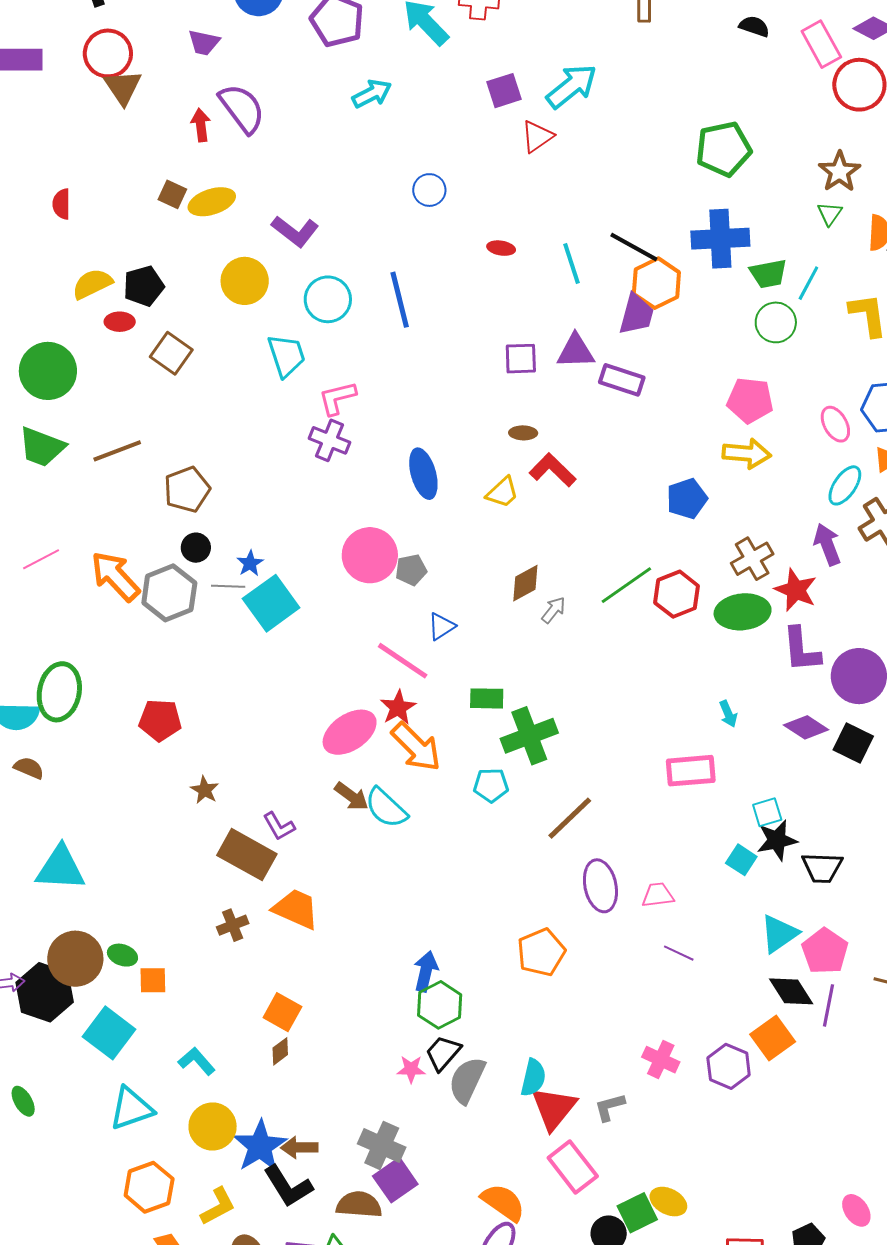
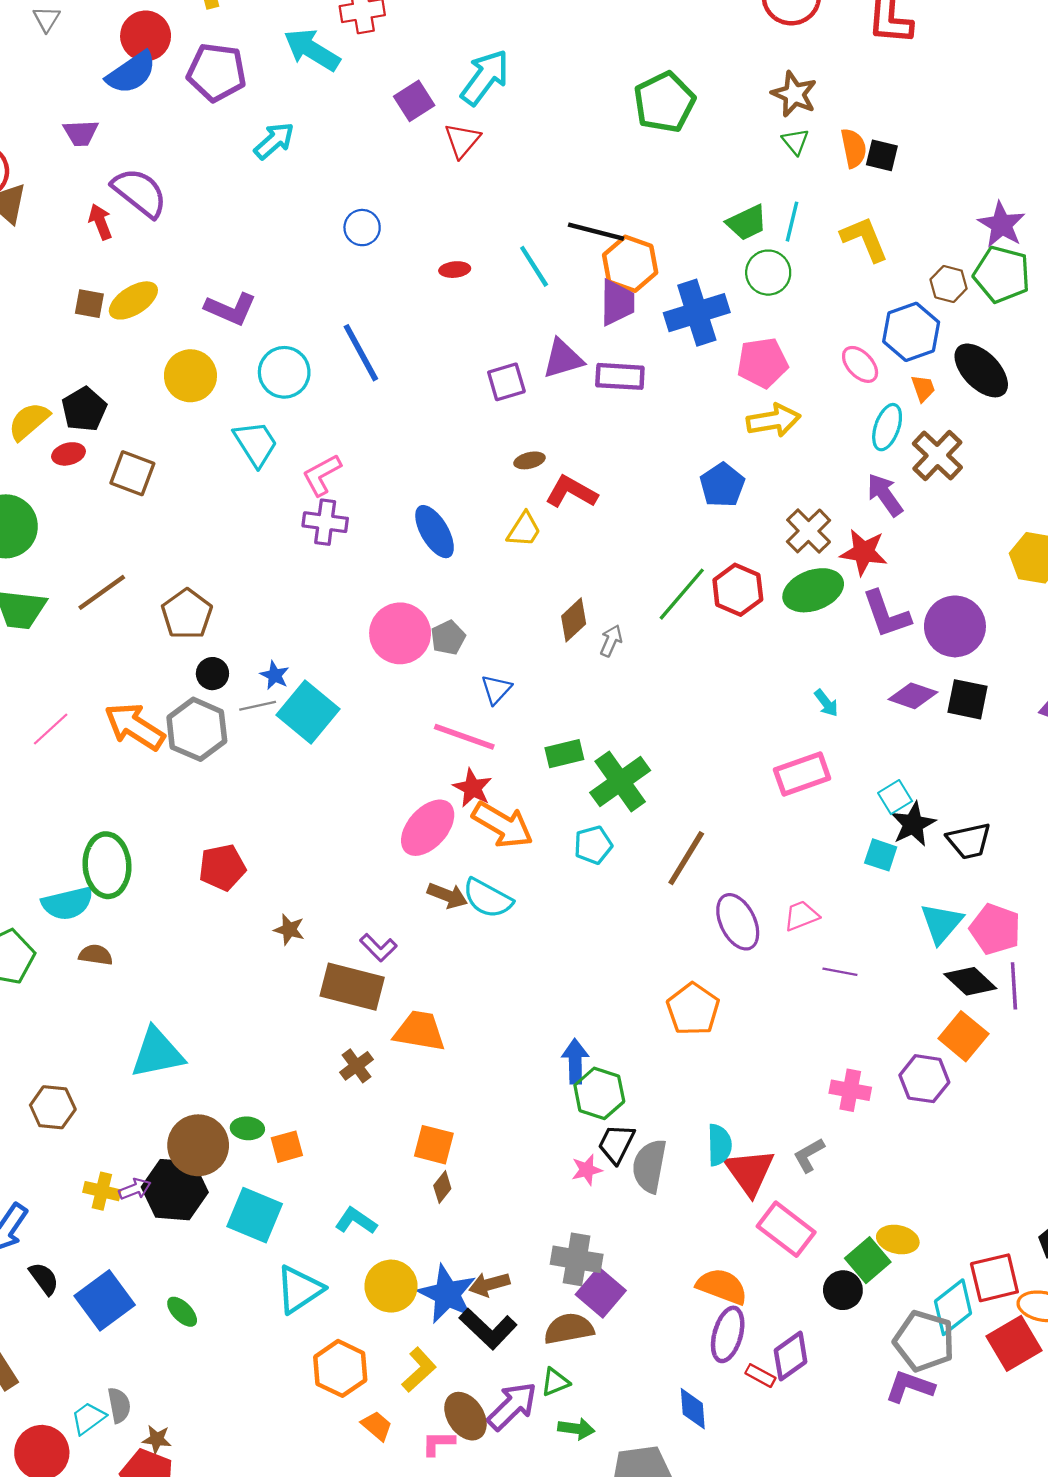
blue cross: (720, 239) -> (697, 313), moved

